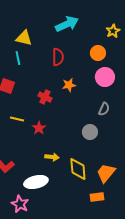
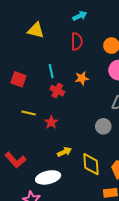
cyan arrow: (67, 24) -> (80, 16), size x0.6
red semicircle: (58, 57) -> (77, 41), moved
cyan line: (18, 58) -> (51, 71), moved
yellow arrow: (52, 157) -> (64, 152), turned -32

